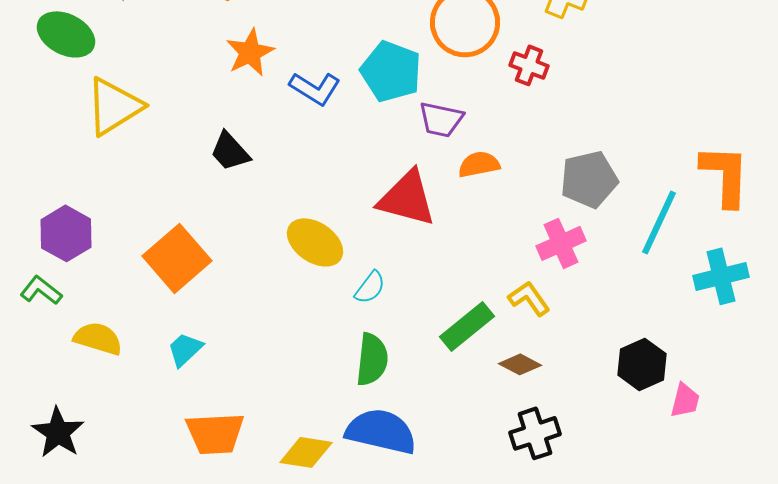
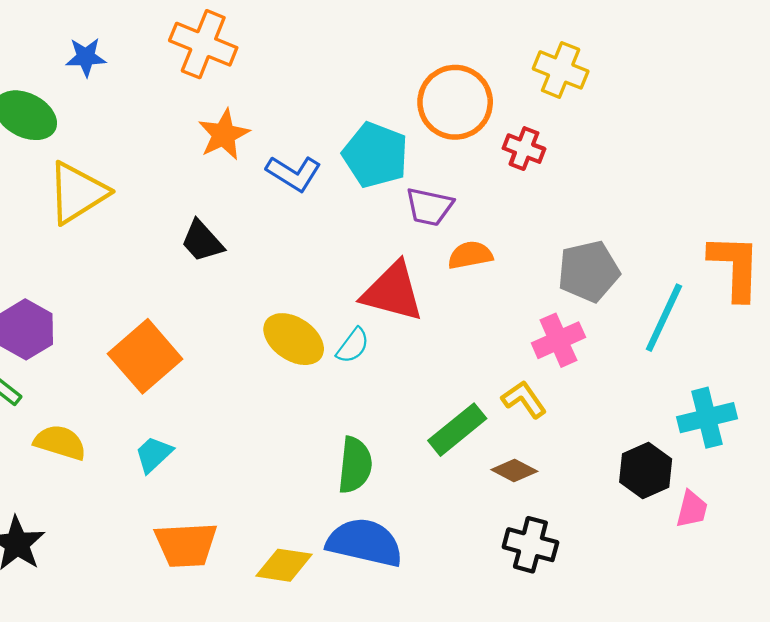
cyan cross: (721, 276) -> (707, 418), moved
cyan semicircle: (370, 287) -> (353, 346), moved
black cross: (535, 433) -> (530, 545), turned 33

